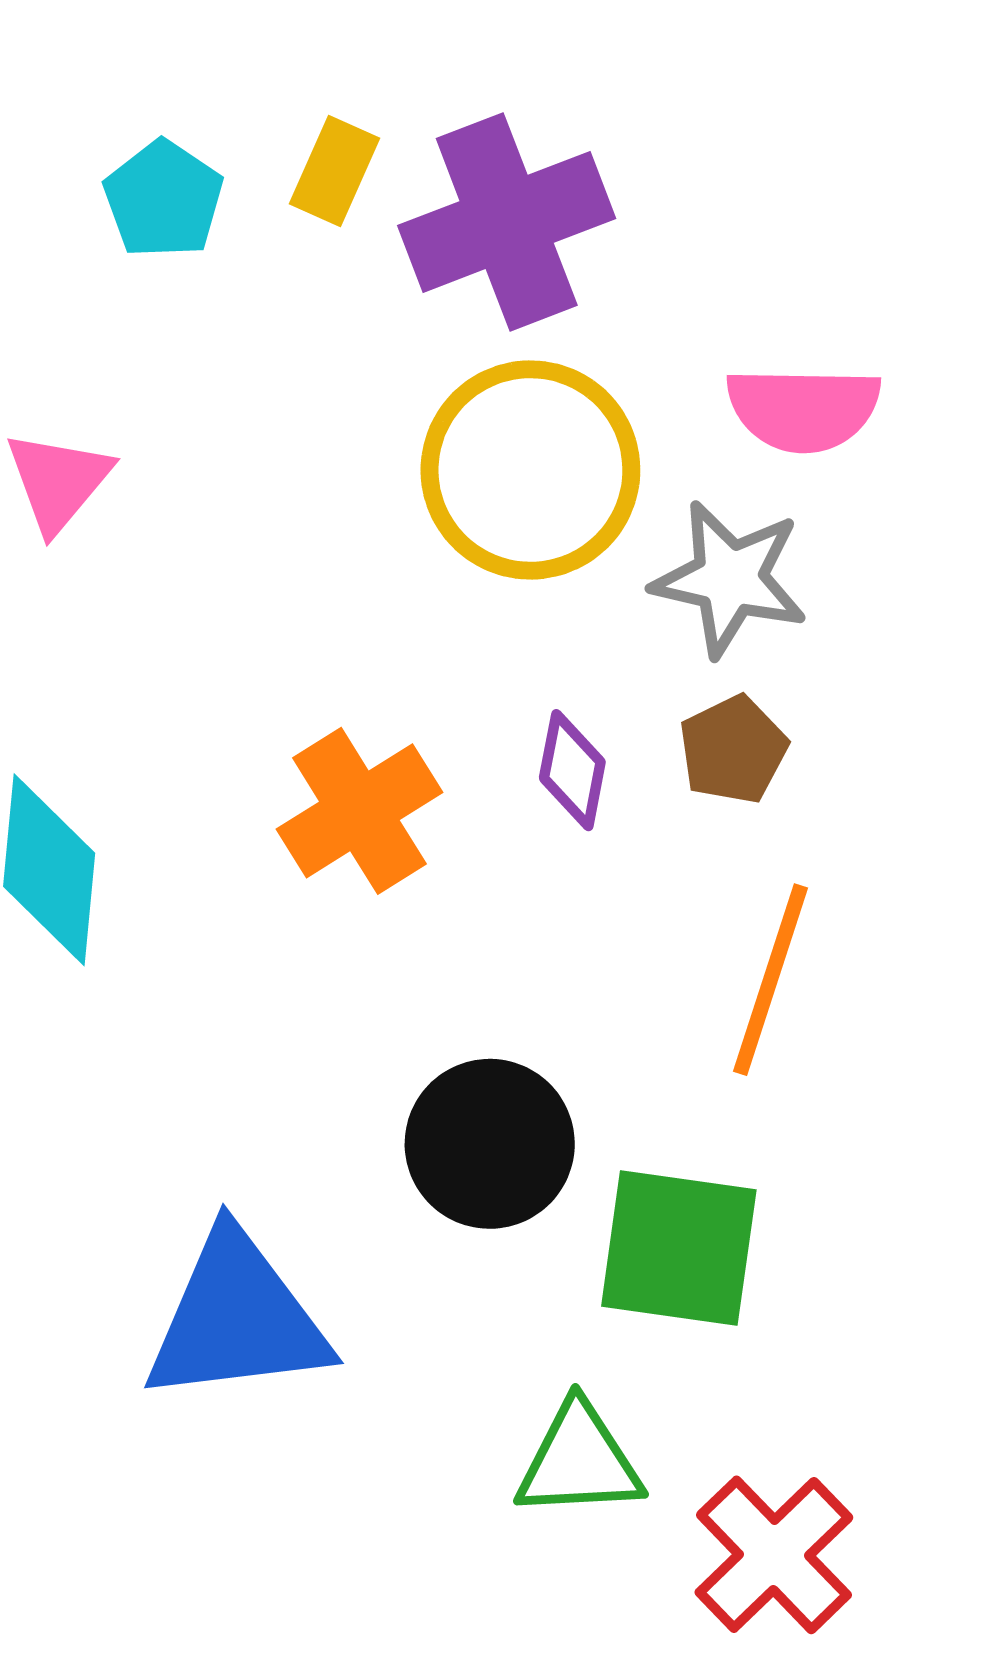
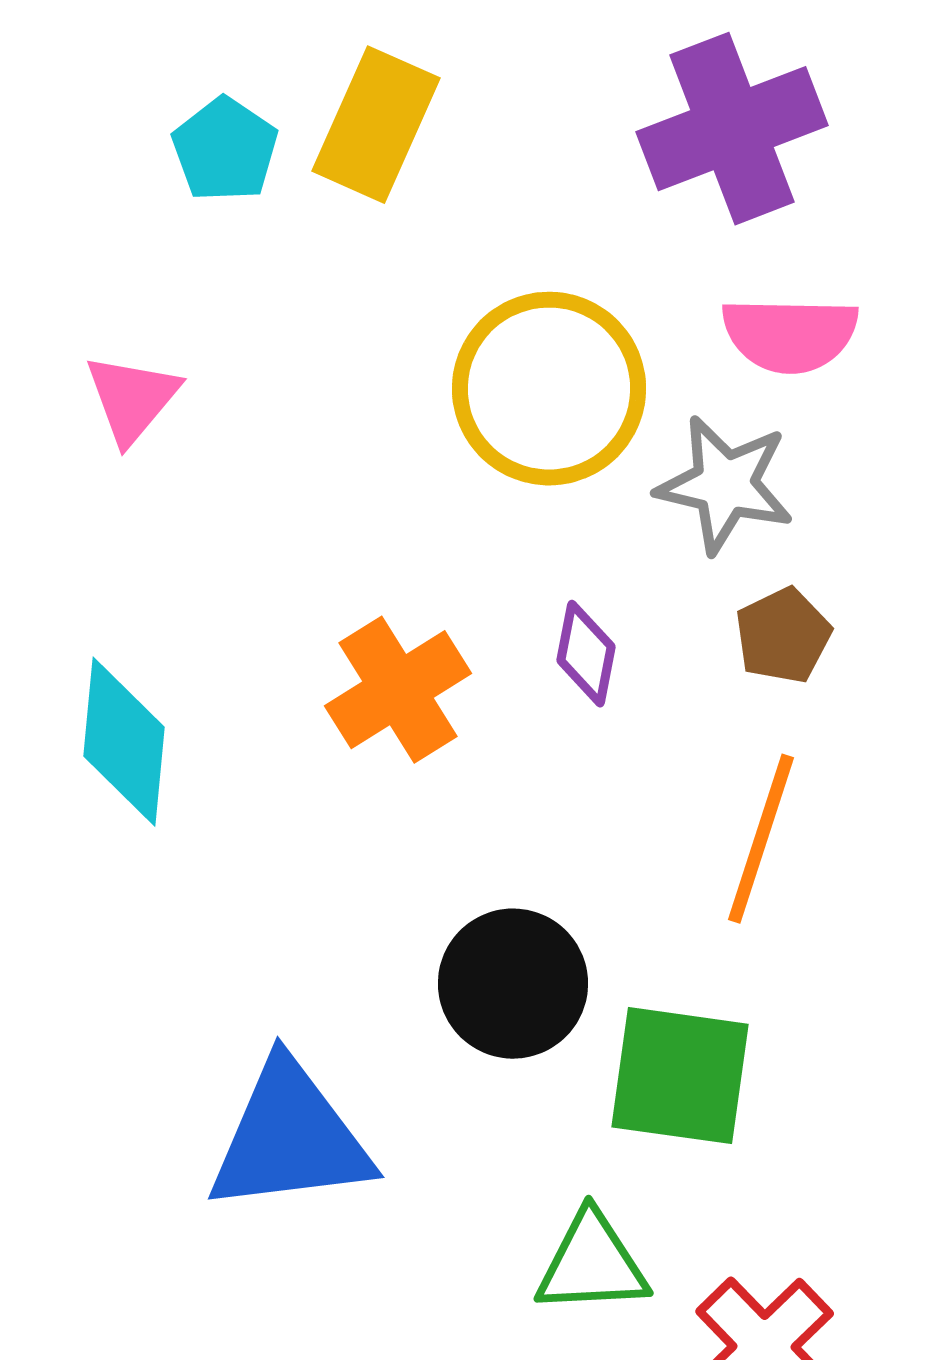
yellow rectangle: (335, 171) -> (376, 125), size x1.6
purple cross: (507, 222) -> (732, 129), moved
brown pentagon: (733, 750) -> (783, 636), moved

